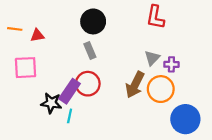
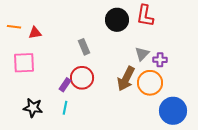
black circle: (93, 21) -> (117, 20), moved
purple rectangle: (70, 91) -> (65, 85), size x0.6
black star: (51, 103) -> (33, 108), moved

